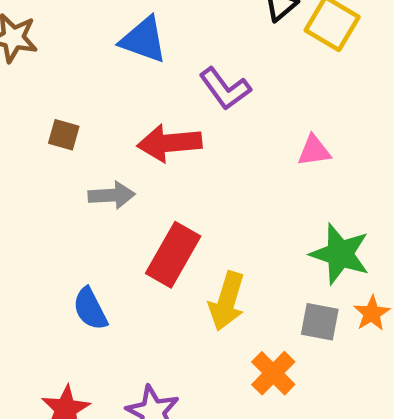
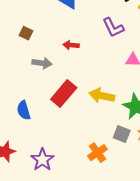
purple L-shape: (225, 89) -> (113, 28), moved
red arrow: (169, 143) -> (71, 45), size x0.6
yellow arrow: (227, 301) -> (102, 96), moved, turned 75

